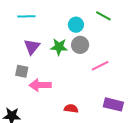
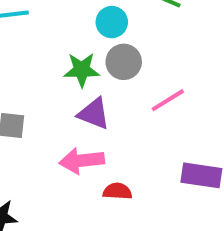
purple triangle: (32, 47) -> (94, 114), moved, turned -42
pink arrow: (40, 85) -> (82, 161), moved

